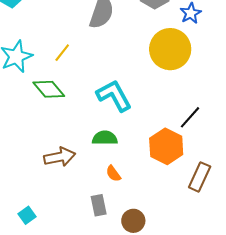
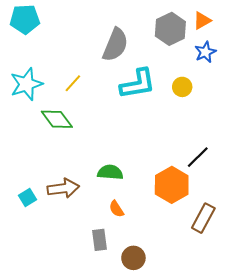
yellow circle: (170, 49) -> (182, 87), size x0.5
cyan L-shape: (114, 95) -> (138, 84), moved, turned 105
cyan square: (27, 215) -> (28, 198), moved

